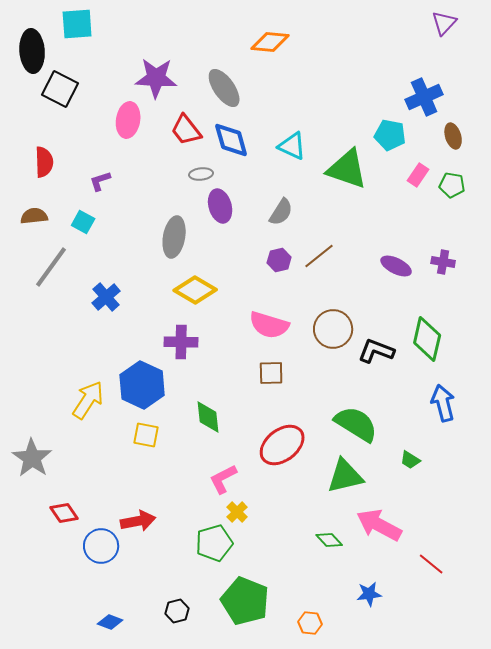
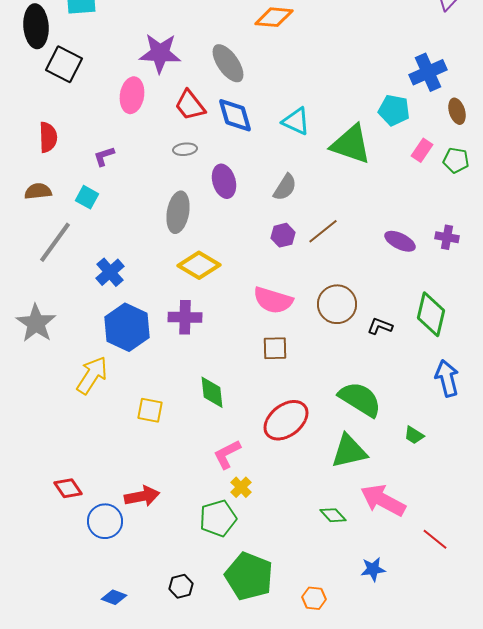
gray ellipse: (201, 174) -> (185, 149), moved
black L-shape: (376, 351) -> (380, 326), size x0.7
blue hexagon: (142, 385) -> (127, 327), moved
gray star: (32, 458) -> (36, 323), moved

